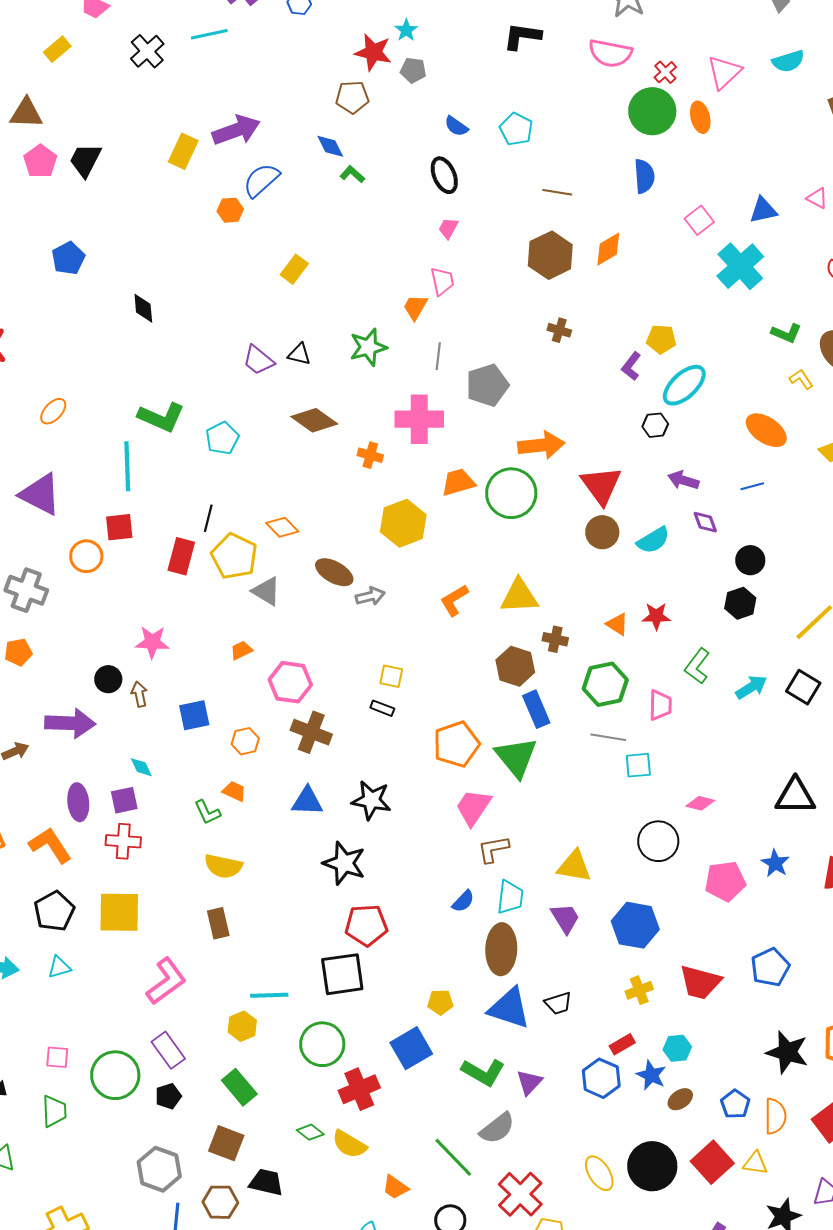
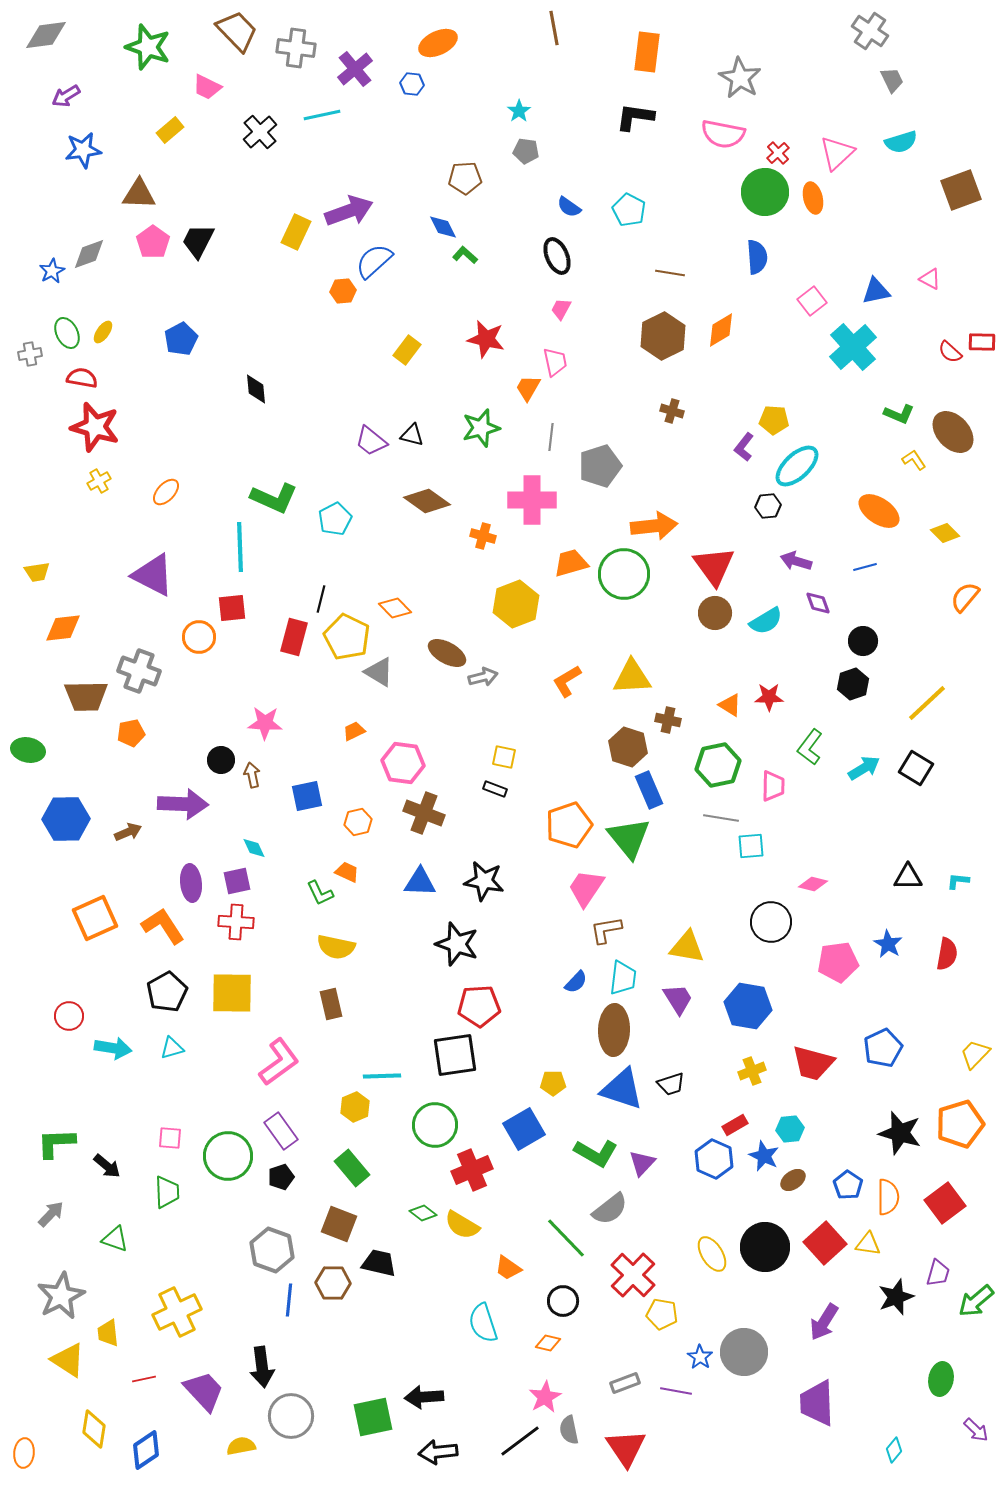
red star: (373, 52) -> (486, 339), moved
black triangle: (795, 796) -> (908, 877), size x0.7

